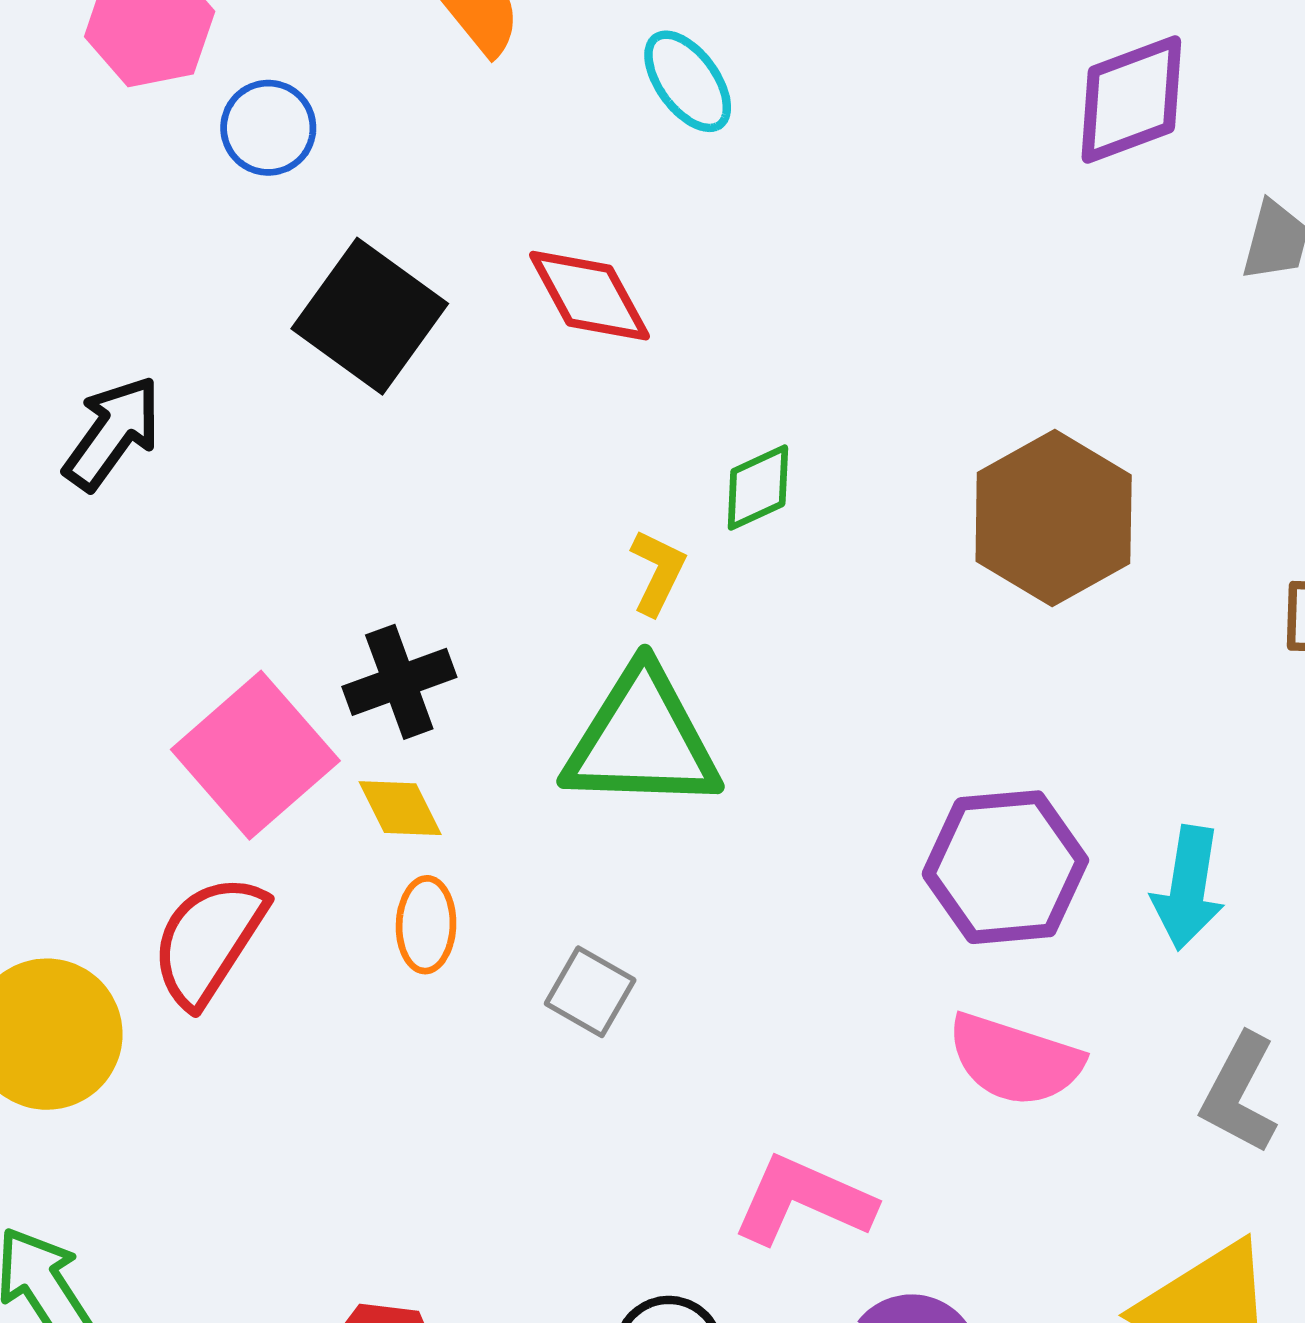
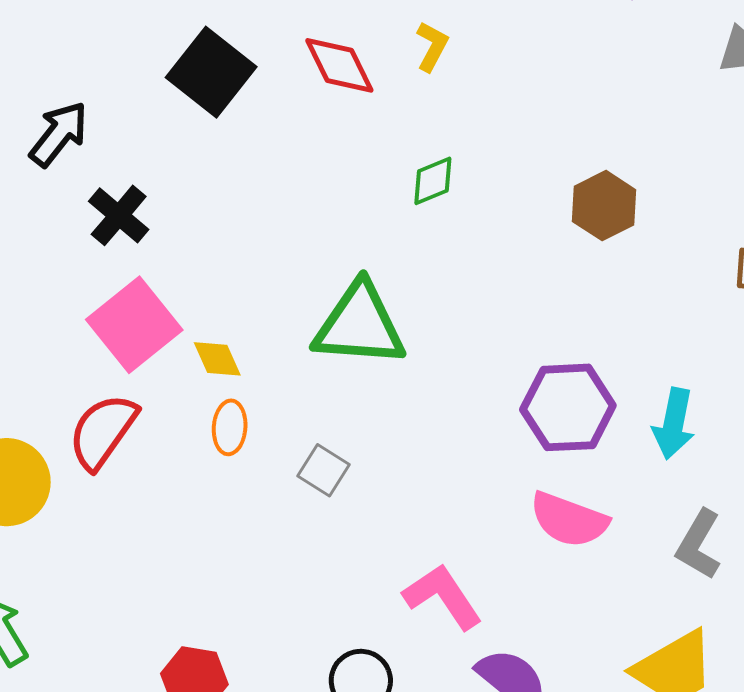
brown hexagon: (1054, 518) -> (604, 206), size x0.7
yellow L-shape: (658, 572) -> (432, 46), moved
black cross: (399, 682) -> (119, 215), moved, turned -32
pink L-shape: (803, 1200) -> (443, 597), turned 30

